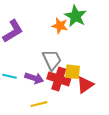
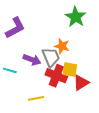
orange star: (60, 26) -> (62, 46), moved
purple arrow: (34, 78) -> (32, 60), moved

